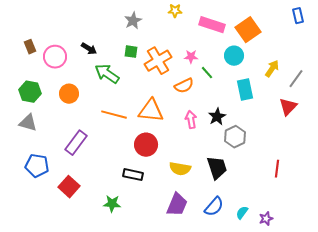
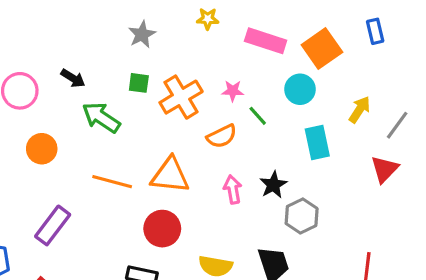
blue rectangle: (298, 16) -> (375, 31), moved

